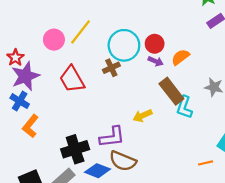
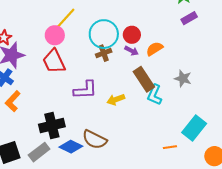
pink circle: (54, 40) -> (55, 35), moved
brown cross: (111, 68) -> (104, 53), moved
purple L-shape: (112, 137) -> (85, 90), moved

